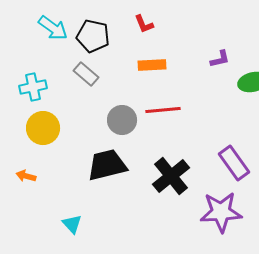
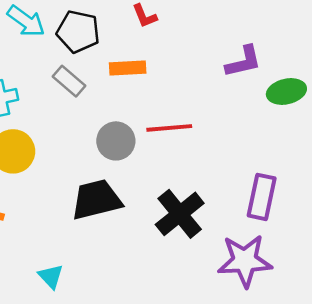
purple L-shape: (220, 59) -> (243, 62), size x1.4
orange rectangle: (152, 65) -> (128, 68), moved
purple rectangle: (234, 163) -> (262, 197), turned 48

